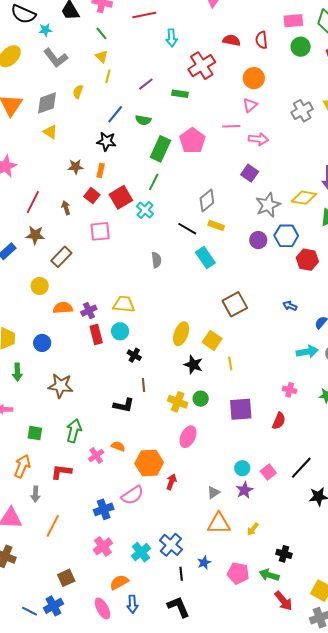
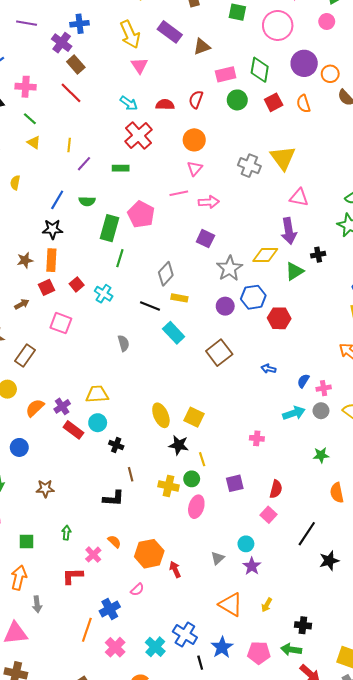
red line: (144, 15) -> (71, 93), turned 65
cyan arrow: (171, 38) -> (129, 103), moved, turned -42
red semicircle: (262, 40) -> (196, 99), turned 36
yellow line: (108, 76) -> (69, 145), moved
gray cross: (302, 111) -> (249, 166), turned -30
orange rectangle: (101, 170) -> (51, 260), size x1.5
green line: (154, 182) -> (120, 258), moved
red square: (92, 196) -> (46, 287), turned 35
red square: (121, 197) -> (77, 284), size x0.6
brown arrow: (66, 208) -> (22, 304), turned 88
pink square: (100, 231) -> (61, 323), turned 35
brown square: (235, 304) -> (219, 353), moved
orange semicircle: (63, 308) -> (35, 408), turned -30
red rectangle: (96, 334) -> (73, 430), turned -30
yellow ellipse: (181, 334) -> (161, 415), turned -35
yellow line: (230, 363) -> (202, 459), moved
brown star: (61, 386) -> (45, 489), size x0.7
pink cross: (290, 390) -> (257, 438), moved
purple square: (241, 409) -> (235, 483), size x0.7
green arrow: (74, 431) -> (66, 533), size x0.6
pink ellipse: (188, 437) -> (196, 507), moved
orange semicircle: (118, 446) -> (114, 542), turned 32
red L-shape: (61, 472) -> (73, 576), moved
pink square: (268, 472) -> (269, 515), moved
red arrow: (171, 482) -> (175, 569), turned -35
gray triangle: (213, 492) -> (218, 558), moved
pink semicircle: (132, 495) -> (137, 590), size x0.6
orange triangle: (219, 523) -> (231, 605), turned 40
orange line: (53, 526) -> (87, 630), moved
blue star: (204, 563) -> (222, 647), size x1.5

